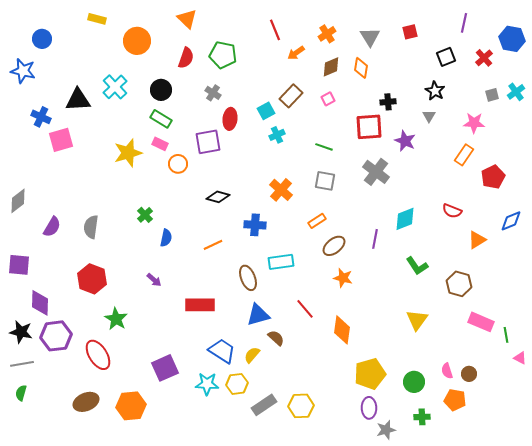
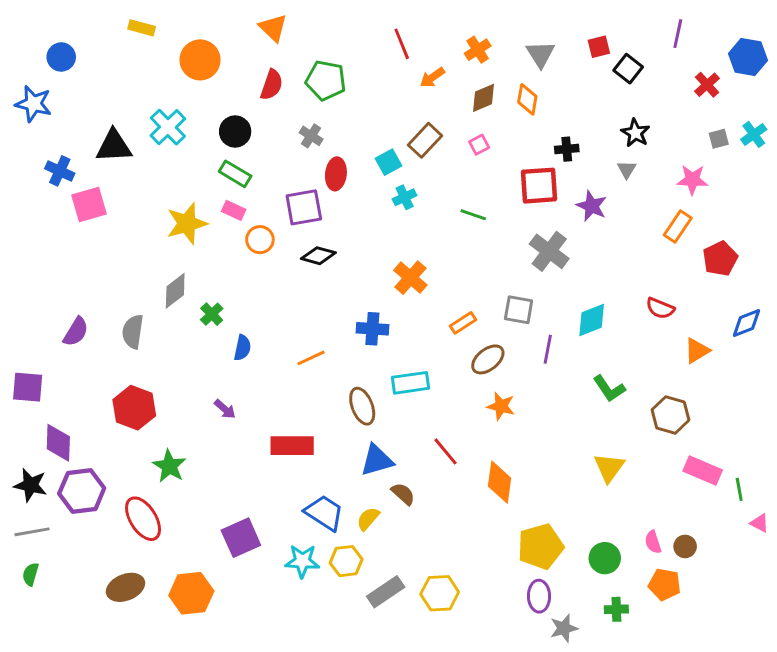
black square: (446, 57) -> (628, 69), moved, turned -30
gray square: (325, 181) -> (519, 310), moved
black diamond: (218, 197) -> (318, 256), moved
gray diamond: (18, 201) -> (175, 291), moved

